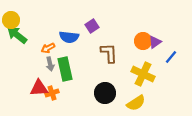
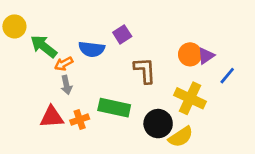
green arrow: (17, 35) -> (44, 46), moved
green rectangle: (65, 69) -> (114, 108), moved, turned -65
orange cross: (52, 93) -> (80, 120), moved
black circle: (105, 93) -> (158, 124), moved

